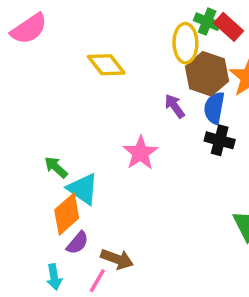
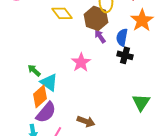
brown hexagon: (207, 74) -> (96, 18), moved
purple semicircle: (77, 243) -> (46, 112), size x1.6
brown arrow: (117, 259) -> (86, 121), moved

